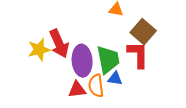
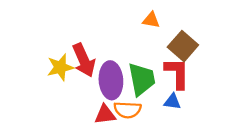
blue triangle: (115, 79) -> (172, 102), moved
orange semicircle: (96, 86) -> (127, 110), turned -80

